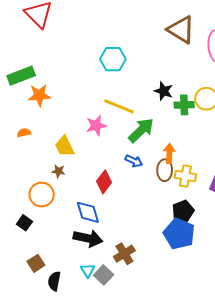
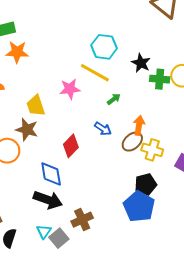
cyan hexagon: (113, 59) -> (104, 47), moved
green arrow: (141, 130) -> (114, 99), size x0.5
brown ellipse: (165, 170) -> (132, 142), turned 40
brown star: (58, 171) -> (27, 130), size x1.6

